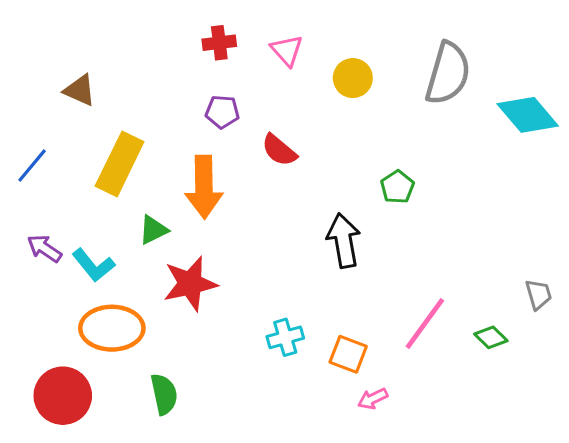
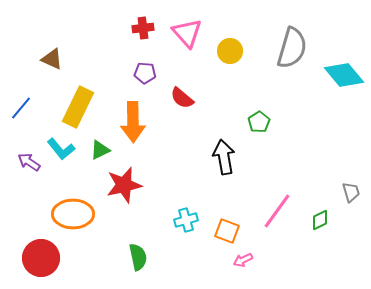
pink triangle: (287, 50) -> (187, 33), size x1.4
cyan L-shape: (93, 265) -> (61, 149), moved
green diamond: (491, 337) -> (320, 220), turned -70
green semicircle: (164, 394) -> (138, 257), moved

